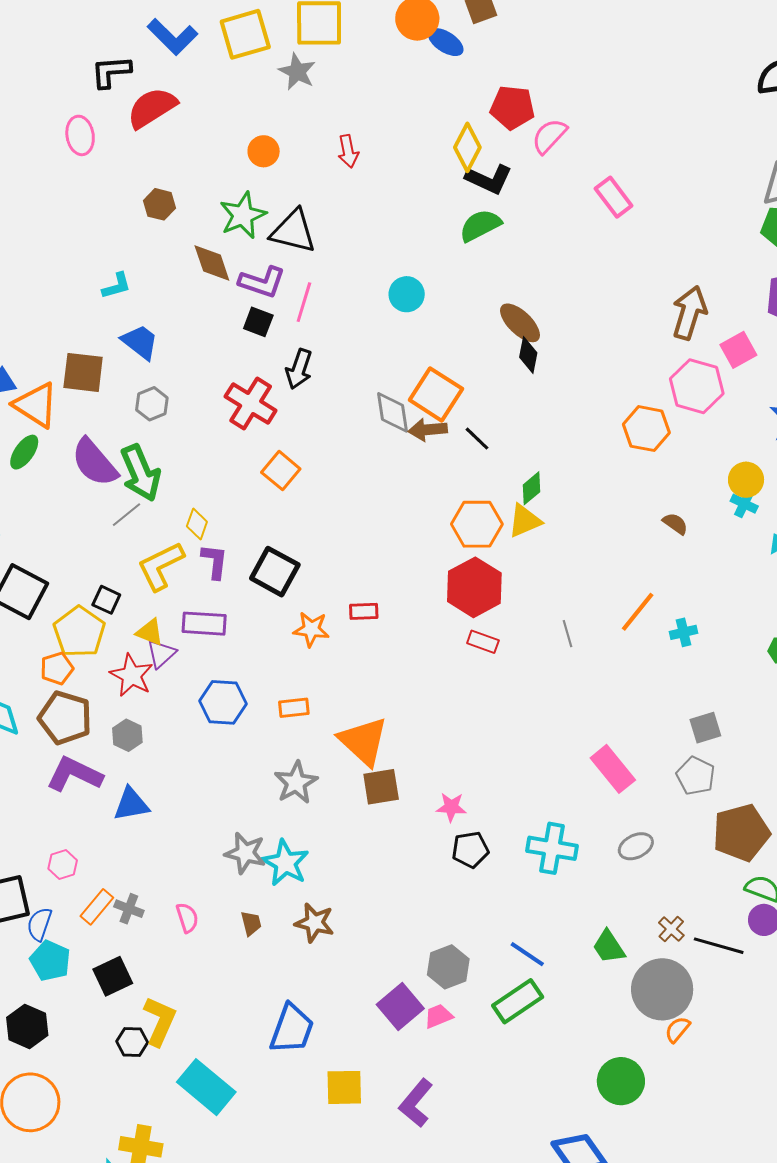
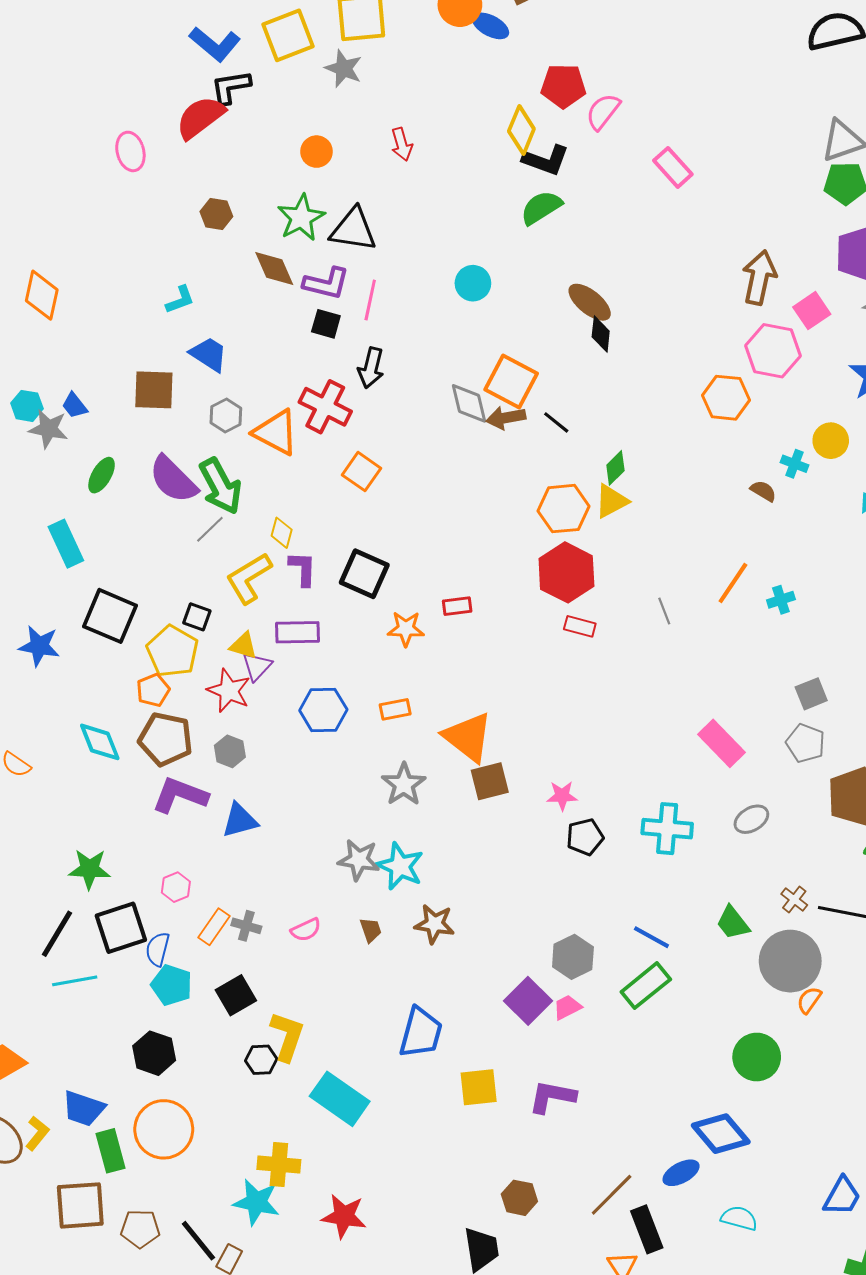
black L-shape: (111, 72) -> (231, 87), moved
orange triangle: (36, 405) -> (276, 432), moved
cyan cross: (744, 504) -> (795, 464), moved
pink semicircle: (187, 918) -> (306, 930), turned 88
purple L-shape: (416, 1103) -> (552, 1097), turned 66

